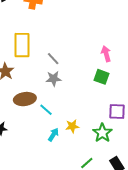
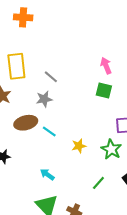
gray star: (54, 79) -> (44, 99), moved
cyan arrow: (53, 135) -> (47, 174), moved, turned -80

